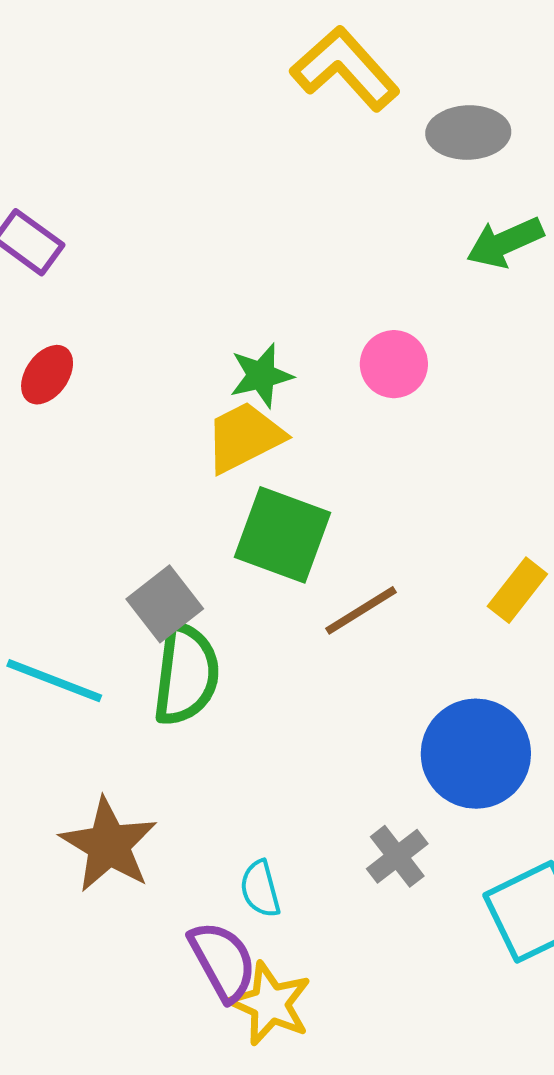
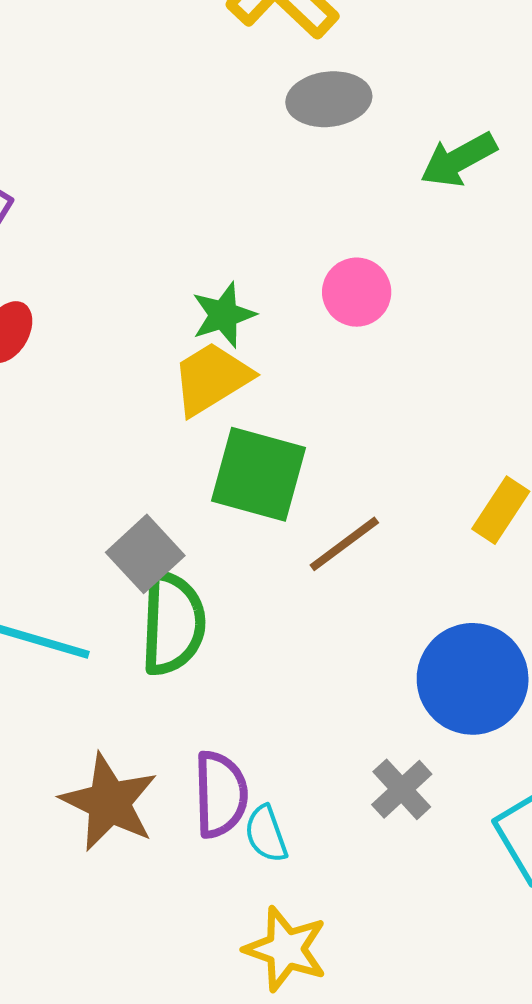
gray ellipse: (468, 133) -> (329, 99), moved
purple semicircle: (223, 961) -> (221, 794), moved, turned 32

